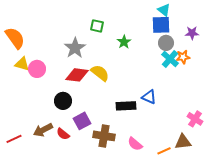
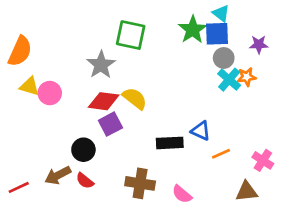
green square: (97, 26) -> (131, 35), size x1.6
orange semicircle: (15, 38) -> (20, 51), turned 60
green star: (124, 42) -> (193, 30), moved, size x1.5
black circle: (63, 101) -> (83, 150), moved
purple square: (82, 121) -> (110, 124), moved
orange line: (164, 151) -> (221, 154), moved

